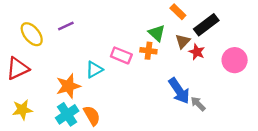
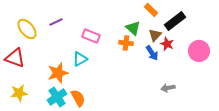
pink rectangle: (121, 55) -> (91, 36), moved
red triangle: (18, 68) -> (15, 58), turned 45
blue arrow: (179, 91) -> (152, 53), moved, size x0.7
gray arrow: (198, 104) -> (168, 88), turned -56

